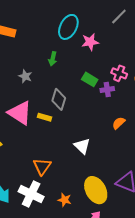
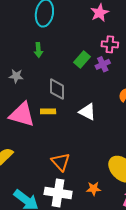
pink star: (90, 42) -> (100, 13), moved
green rectangle: (90, 79) -> (82, 59), turned -63
white triangle: (82, 146) -> (87, 112), moved

